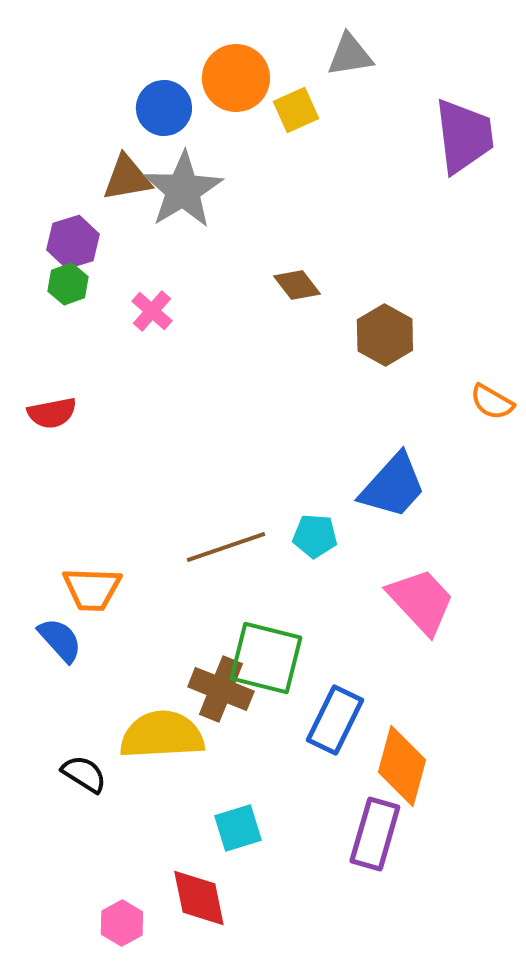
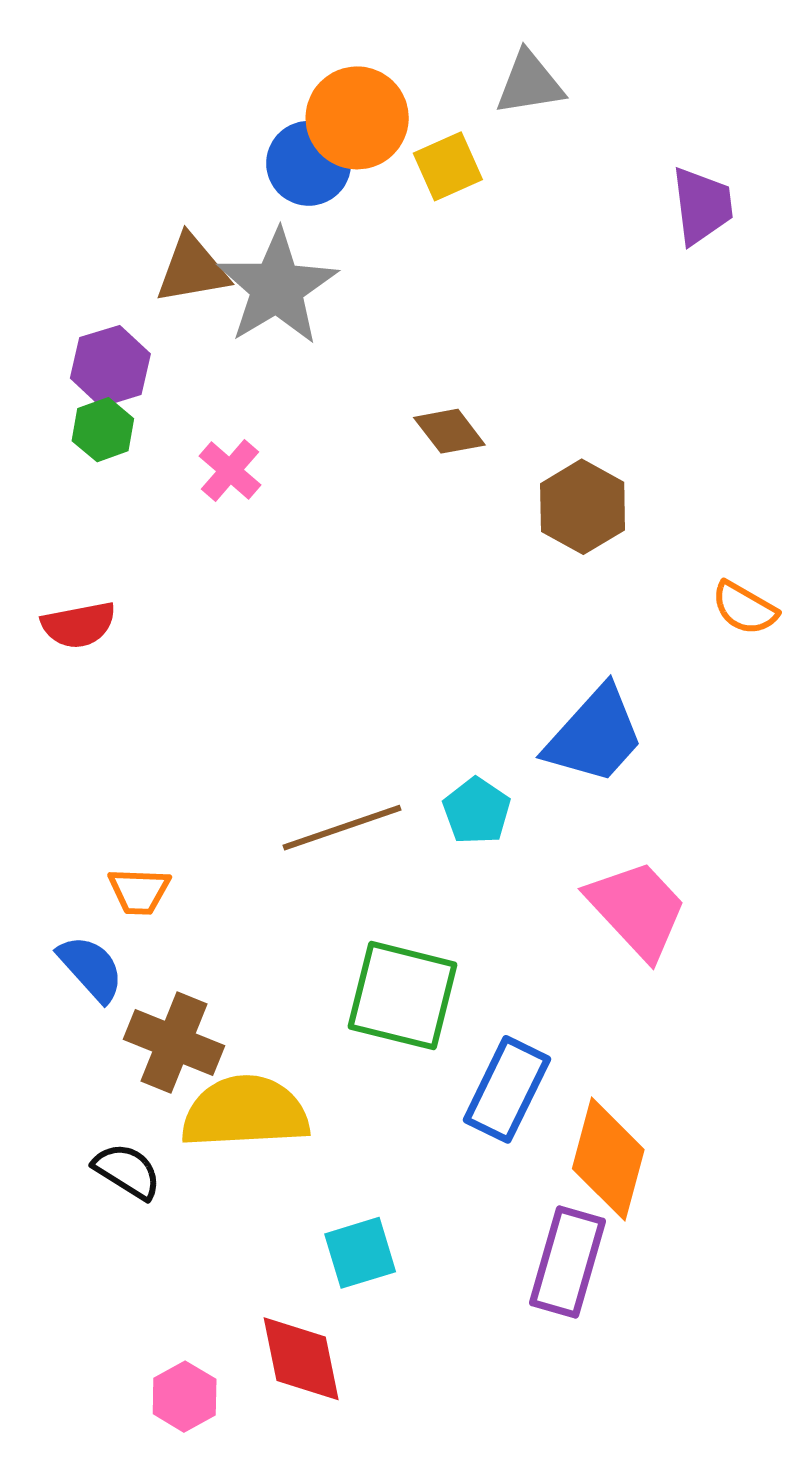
blue circle: (164, 108) -> (309, 163), moved
purple trapezoid: (464, 136) -> (702, 206), size x0.7
cyan pentagon: (315, 536) -> (477, 811), turned 30
orange trapezoid: (92, 589) -> (139, 891), size x0.7
brown cross: (221, 689) -> (174, 1042), moved

